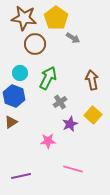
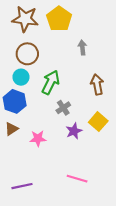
gray arrow: (73, 38) -> (82, 47), moved, turned -128
brown circle: (35, 44) -> (27, 54), moved
pink star: (48, 141) -> (38, 138), moved

